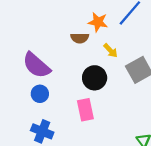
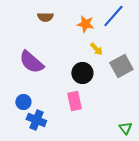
brown semicircle: (80, 38) -> (45, 17), moved
blue circle: (40, 94) -> (23, 102), moved

